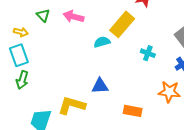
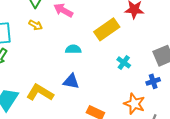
yellow arrow: (21, 32) -> (36, 25), moved
cyan semicircle: (102, 42) -> (73, 49), moved

